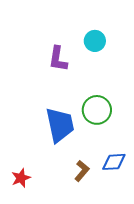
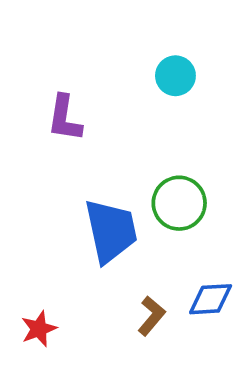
purple L-shape: (58, 59) -> (65, 118), moved

